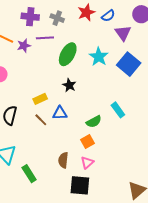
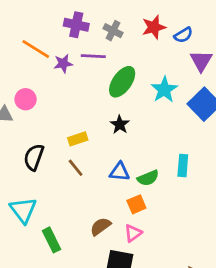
cyan rectangle: (118, 110) -> (183, 166), turned 35
blue triangle: (60, 113) -> (120, 172), moved
brown semicircle: (63, 160) -> (100, 226), turned 42

